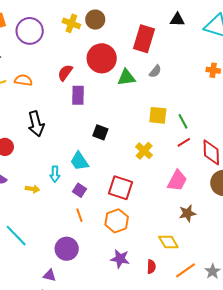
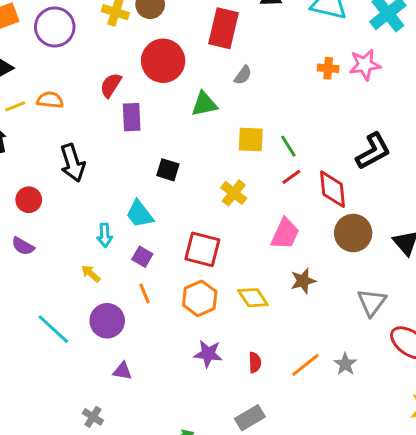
green triangle: (126, 77) -> (204, 104), moved
yellow arrow: (32, 189) -> (91, 274), moved, turned -144
yellow diamond: (168, 242) -> (253, 298), moved
purple circle: (67, 249) -> (107, 321), moved
purple triangle: (50, 275) -> (122, 371), moved

